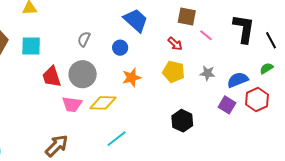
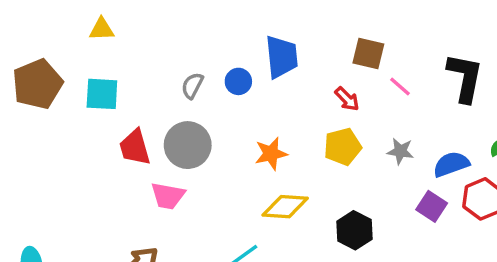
blue trapezoid: (136, 20) -> (281, 57), turned 40
blue circle: (120, 48) -> (238, 81), moved
yellow pentagon: (174, 72) -> (343, 147), turned -30
yellow diamond: (103, 103) -> (285, 207), moved

